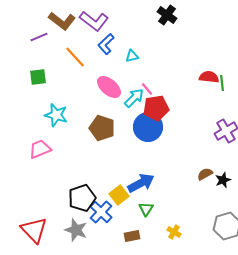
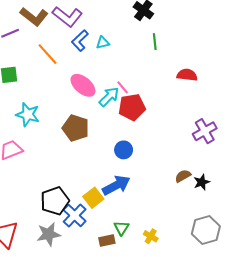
cyan triangle: (132, 56) -> (103, 43), moved
green line: (222, 83) -> (155, 42), moved
blue circle: (148, 127) -> (124, 150), moved, size x0.6
green triangle: (146, 209) -> (121, 228), moved
gray star: (76, 230) -> (49, 234), turned -30

